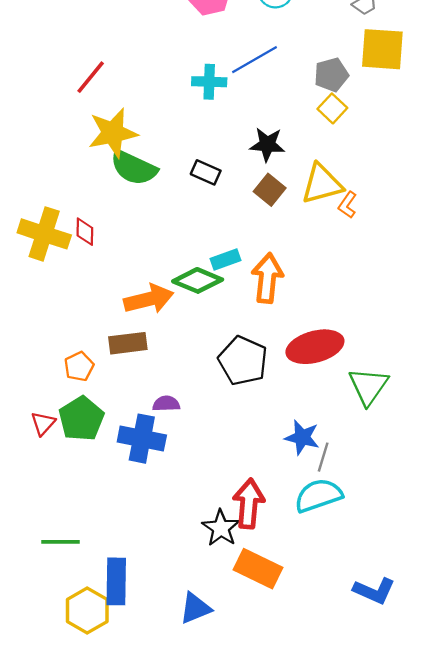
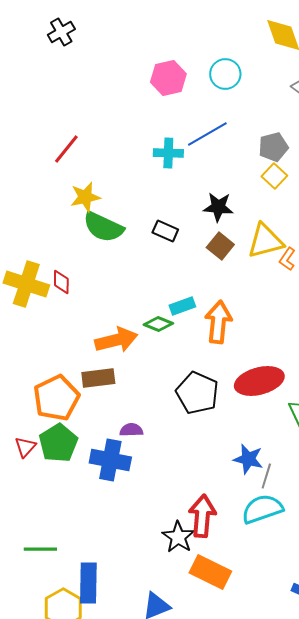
yellow star: (113, 133) -> (85, 197), size x0.7
green diamond: (198, 280) -> (158, 324), size x0.7
orange pentagon: (79, 366) -> (56, 398), size x1.8

